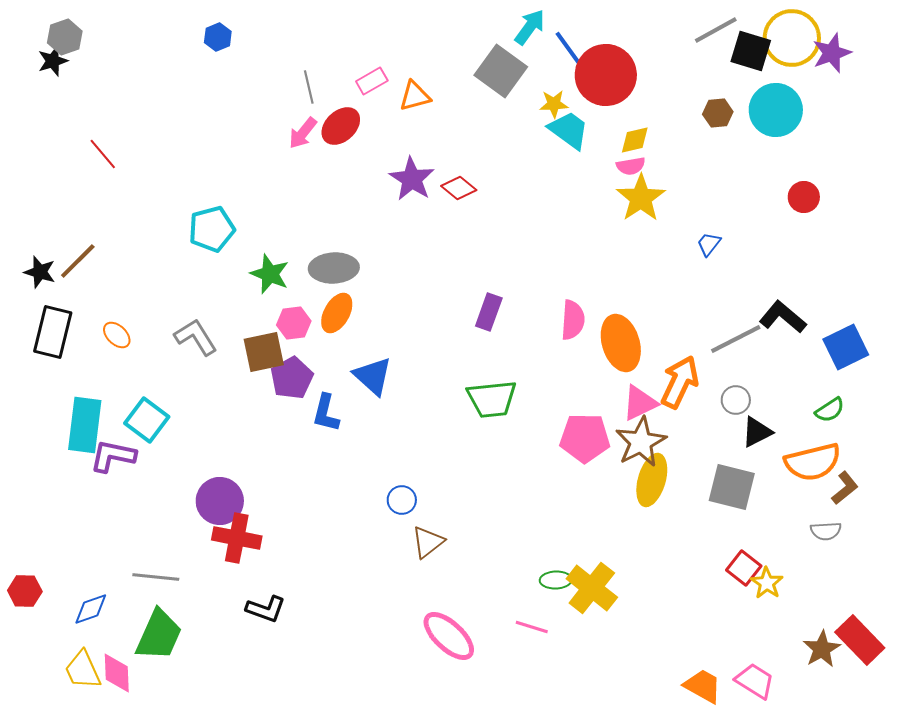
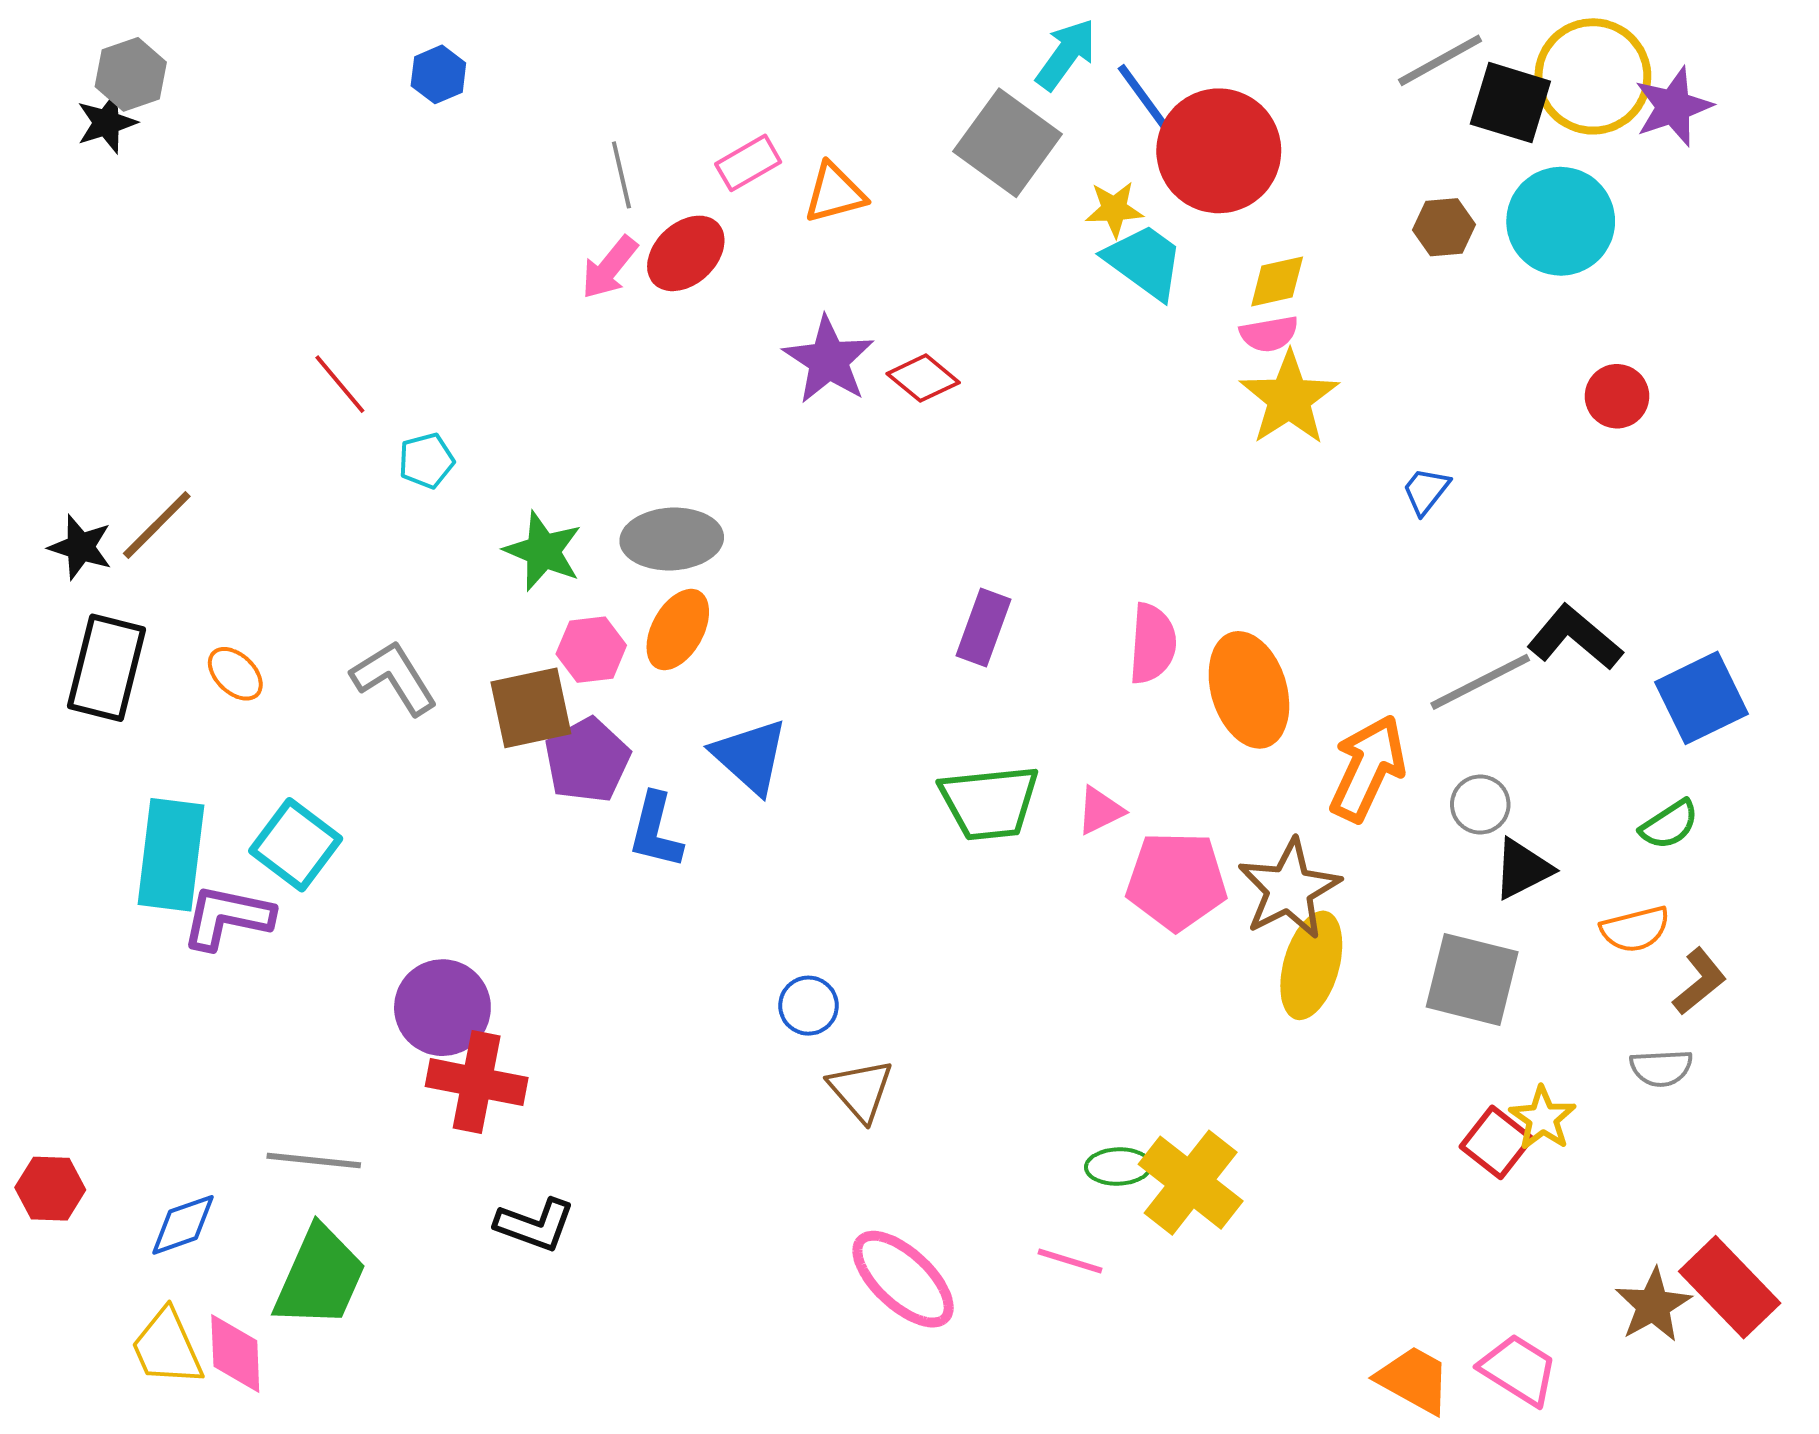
red line: (103, 154) -> (340, 384), moved
cyan pentagon: (212, 229) -> (426, 461), size x0.6
pink triangle: (640, 403) -> (1100, 811), moved, size x0.7
orange semicircle: (813, 462) -> (1635, 929), size x0.6
brown triangle: (428, 542) -> (861, 1090), turned -33
yellow star: (767, 583) -> (1543, 1118), moved

